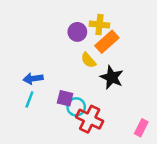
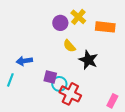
yellow cross: (99, 25) -> (78, 17), turned 35
orange rectangle: (107, 42) -> (105, 27), moved, turned 48
cyan line: (29, 99) -> (10, 80), moved

